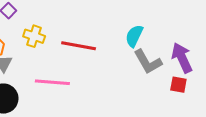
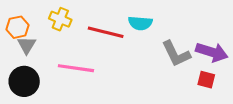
cyan semicircle: (134, 36) -> (140, 23), moved, turned -115
purple arrow: (182, 58) -> (212, 52), turned 128

